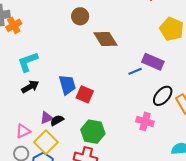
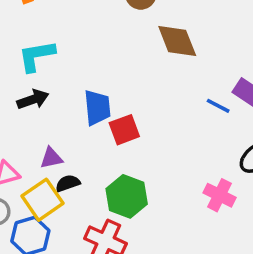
blue line: (135, 71) -> (218, 106), turned 40
red square: (85, 94) -> (124, 130), turned 36
black semicircle: (57, 120) -> (68, 183), moved

